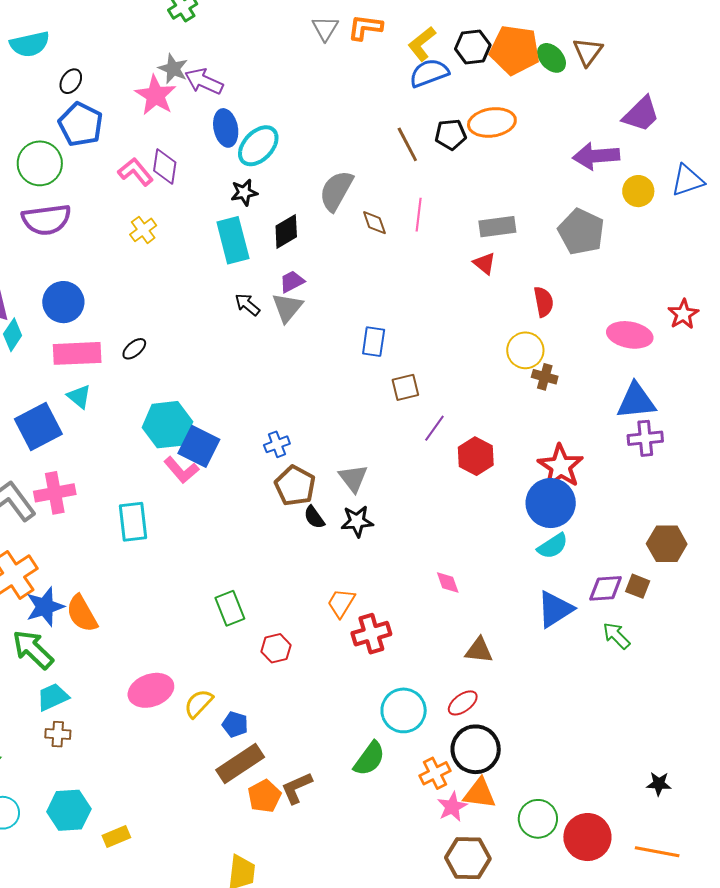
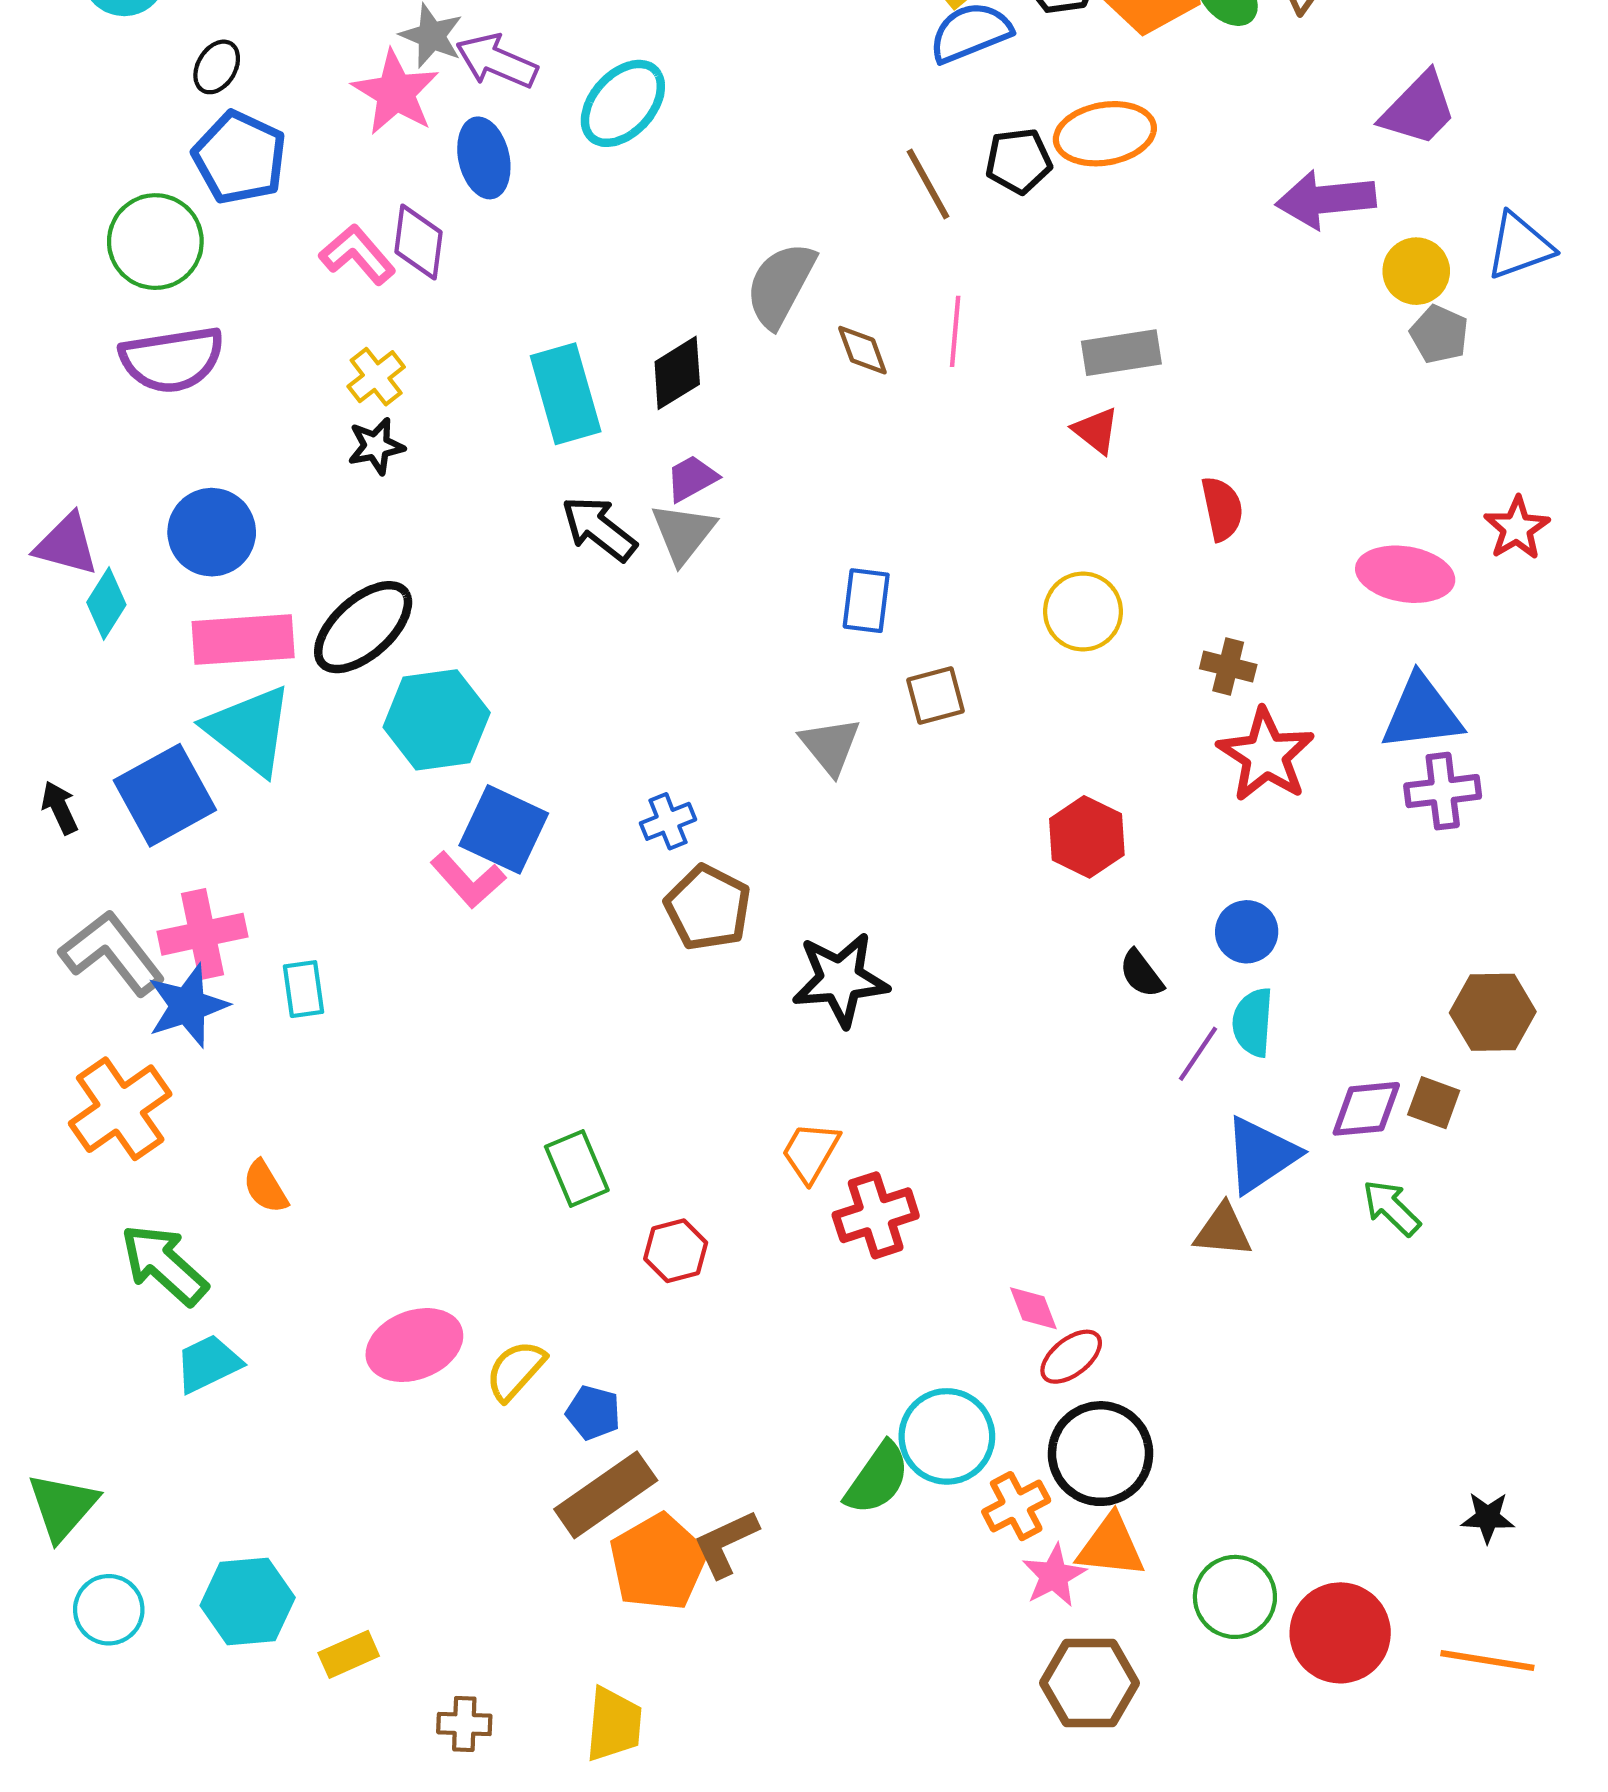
blue ellipse: (226, 128) -> (484, 158), moved
cyan ellipse: (258, 146) -> (623, 103), moved
black star: (244, 192) -> (376, 446), moved
gray pentagon: (581, 232) -> (1439, 334), moved, size x0.6
black arrow: (247, 305) -> (599, 529), size x1.4
black ellipse: (134, 349) -> (363, 627), size x2.0
yellow circle: (525, 350) -> (1083, 612), moved
cyan triangle: (79, 396) -> (249, 730), size x1.8
cyan hexagon: (167, 425) -> (437, 720), moved
purple line: (434, 428) -> (1198, 1054), moved
red star: (561, 466) -> (1266, 755), moved
gray triangle: (353, 478) -> (830, 746), moved
blue circle: (551, 503) -> (1247, 932), size x0.6
black semicircle: (314, 517) -> (1141, 974), moved
black star: (357, 521) -> (840, 979), size x1.4
cyan rectangle: (133, 522) -> (303, 989), moved, size x0.7
cyan semicircle: (553, 546) -> (1253, 1022), turned 128
pink diamond: (448, 583) -> (1033, 1308), moved
blue star: (45, 607) -> (188, 1006), moved
orange semicircle: (82, 614) -> (265, 1187), size x0.7
brown triangle: (479, 650) -> (1223, 1231), moved
cyan circle: (404, 710) -> (947, 1436), moved
brown cross: (58, 734) -> (464, 1724), moved
orange pentagon: (264, 796) -> (658, 1562), size x1.4

